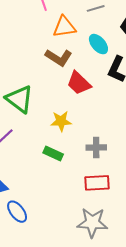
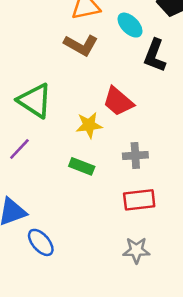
red trapezoid: (79, 83) -> (118, 101), moved
gray star: (92, 223) -> (136, 250), size x0.7

